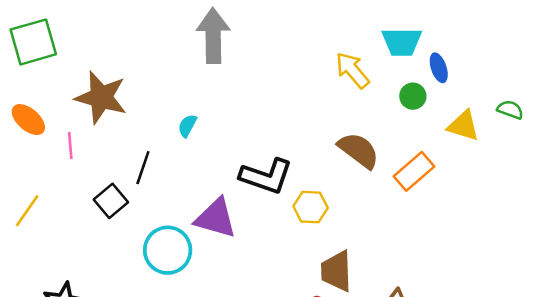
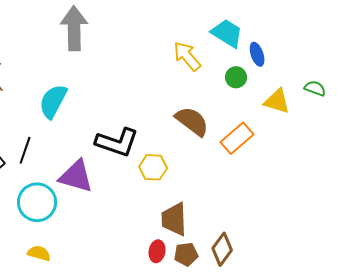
cyan trapezoid: (402, 42) -> (227, 33), turned -148
cyan semicircle: (187, 126) -> (53, 101), size x1.8
black line: (143, 168) -> (25, 150), moved

